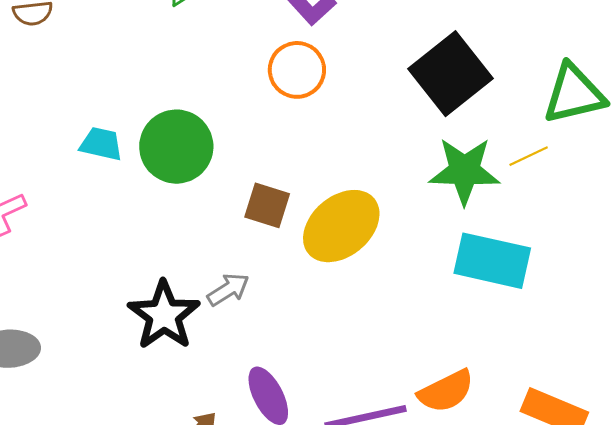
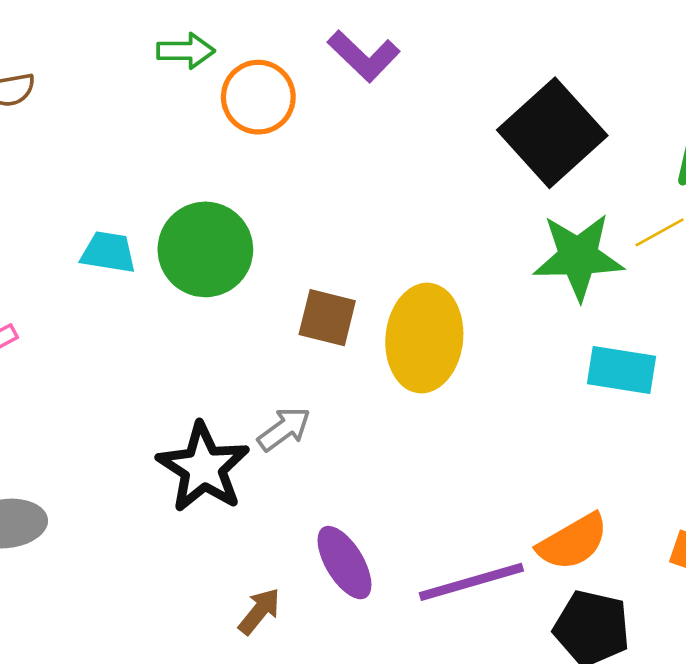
orange circle: (297, 70) -> (258, 97), moved
yellow ellipse: (341, 226) -> (424, 338), turned -40
cyan rectangle: (492, 261) -> (622, 370), size x0.7

